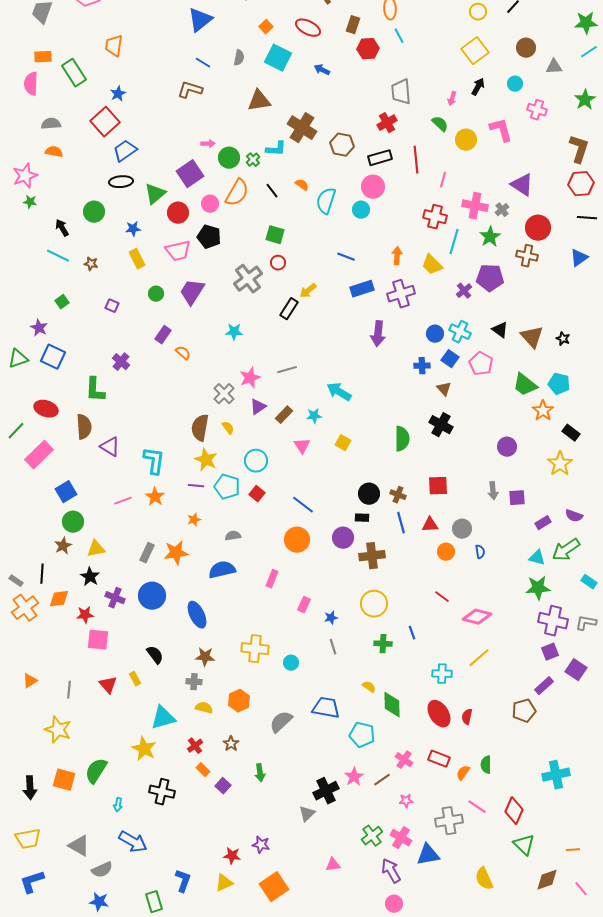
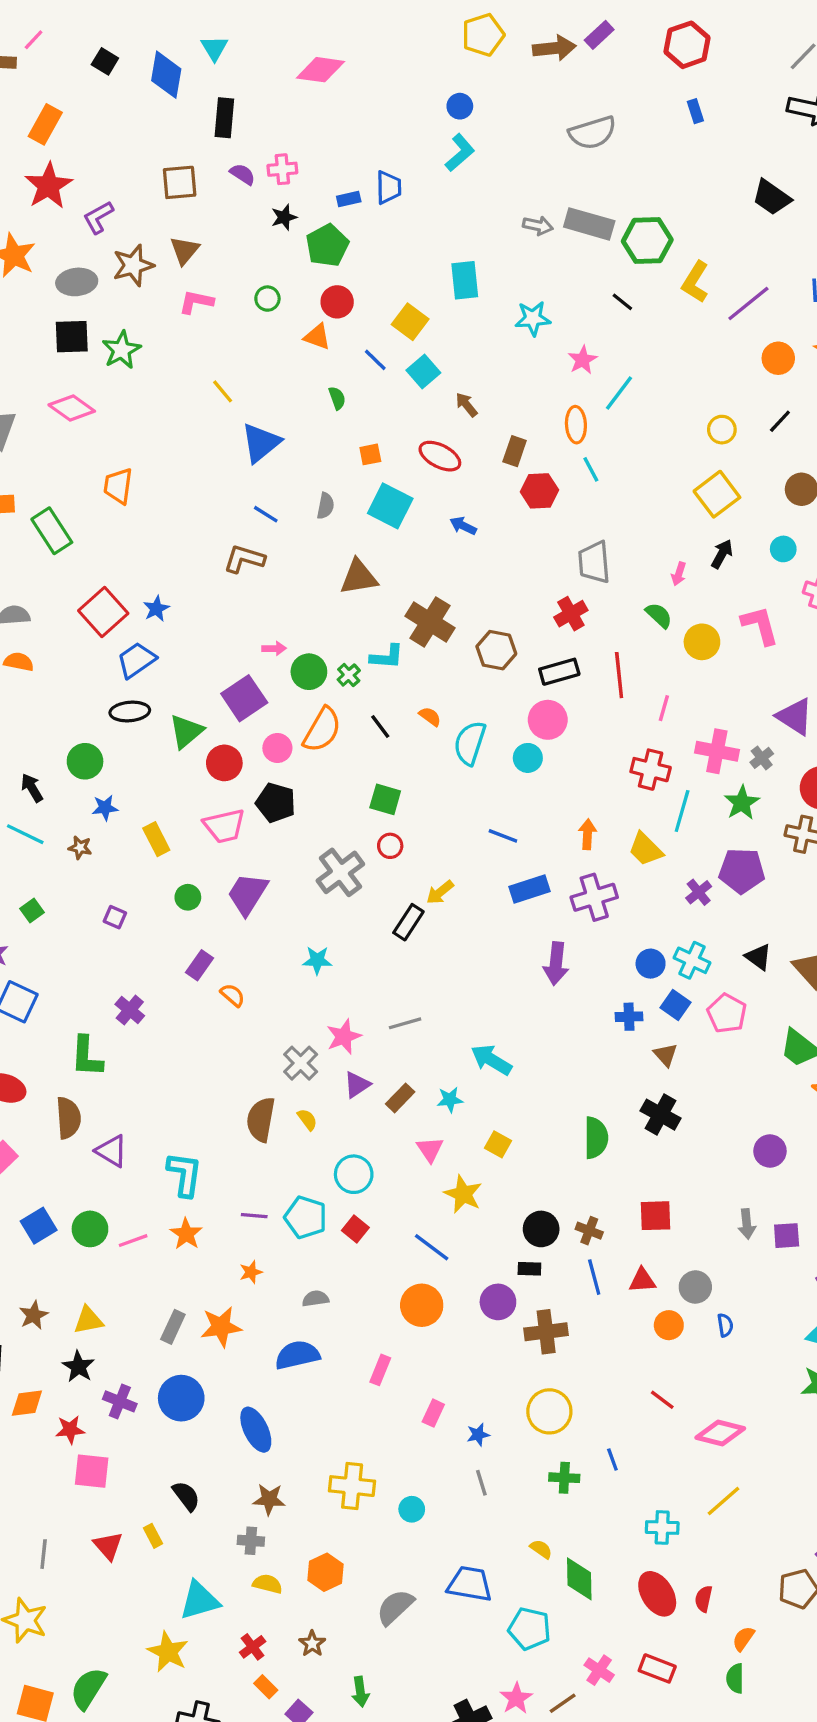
orange square: (266, 27) -> (370, 454), turned 32
blue star: (118, 94) -> (156, 609), moved
blue star: (133, 229) -> (105, 808), moved
yellow star: (206, 460) -> (463, 1194), moved
green circle: (73, 522) -> (90, 1229), moved
orange semicircle: (463, 773) -> (743, 1639), moved

